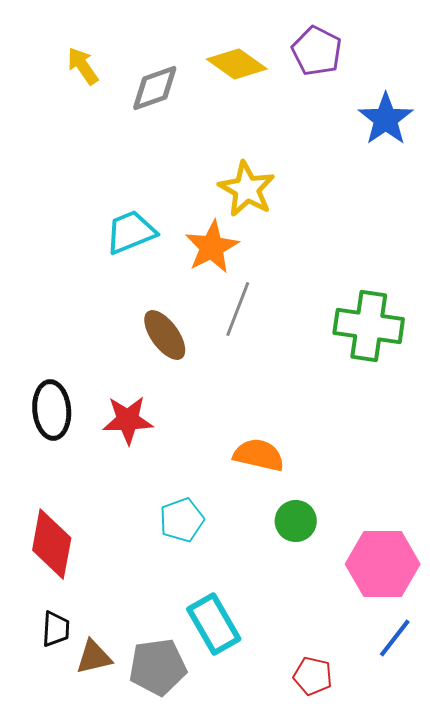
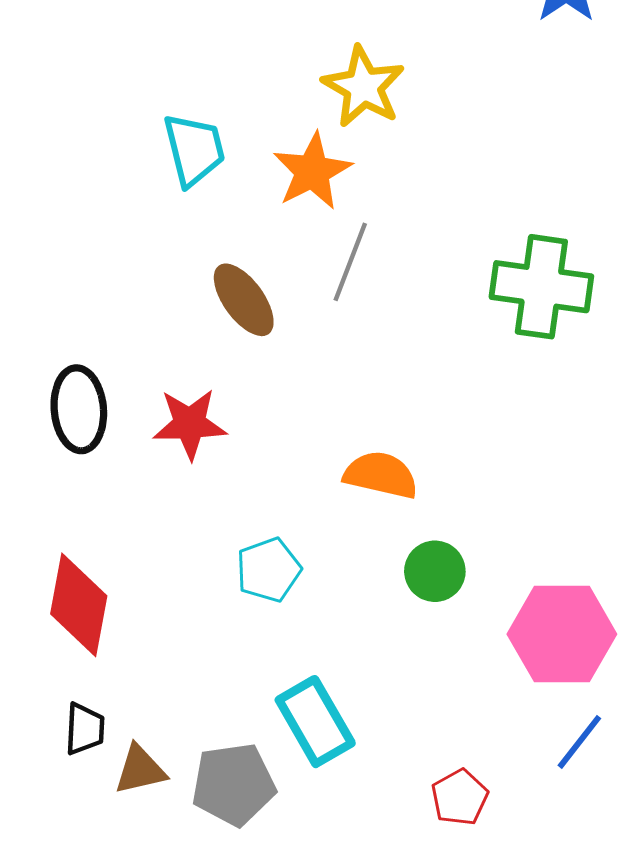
cyan trapezoid: (131, 232) -> (194, 150), turned 98
red pentagon: (313, 676) -> (460, 797), turned 30

